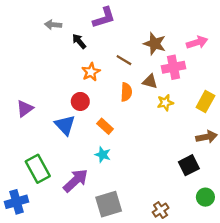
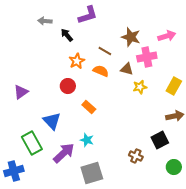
orange semicircle: (126, 92) -> (101, 71), moved, turned -70
blue triangle: (65, 125) -> (52, 121), moved
cyan star: (103, 155) -> (87, 140), moved
brown cross: (161, 210) -> (136, 156), moved, turned -32

